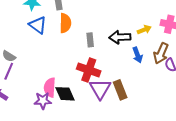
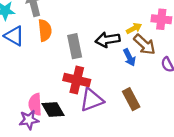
gray rectangle: (90, 40) -> (75, 46), size x1.5
brown arrow: (161, 53) -> (145, 44), moved, turned -65
purple triangle: (100, 89) -> (92, 100), turned 45
brown rectangle: (120, 90) -> (131, 99), moved

